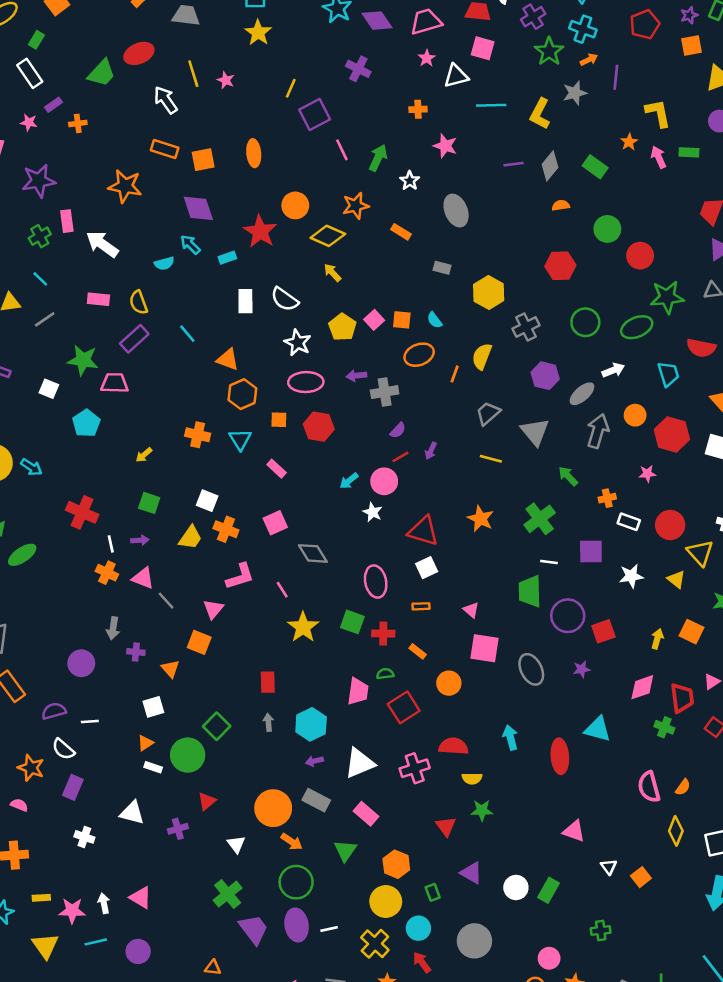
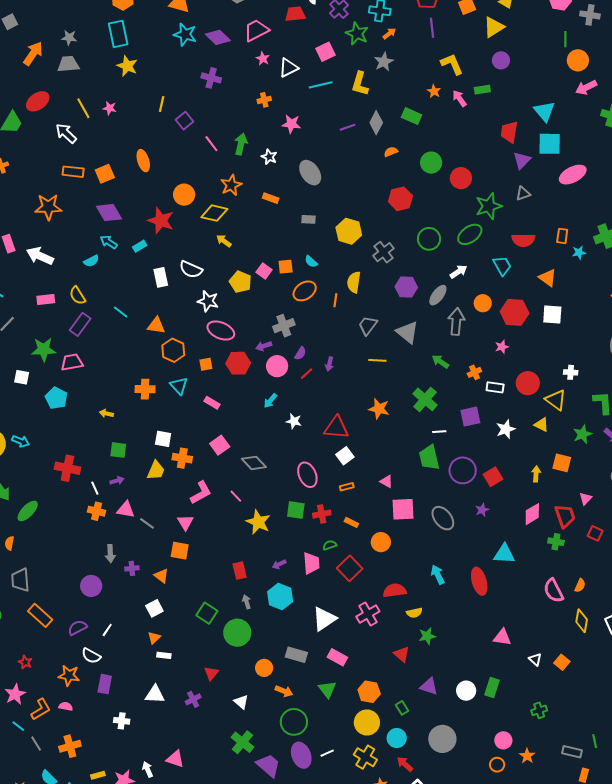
pink square: (483, 48) -> (325, 52), moved, turned -30
purple line: (616, 77) -> (432, 28), moved
purple square: (315, 115) -> (185, 121), size x0.7
purple arrow: (356, 376) -> (264, 346), moved
pink ellipse: (306, 382) -> (221, 331), turned 36
yellow arrow: (144, 455) -> (106, 413), turned 64
pink circle: (384, 481) -> (277, 366), moved
white line: (90, 722) -> (107, 630), turned -40
green circle: (188, 755) -> (237, 633), moved
purple arrow: (314, 761) -> (279, 564), moved
orange circle: (273, 808) -> (264, 668), size x0.6

